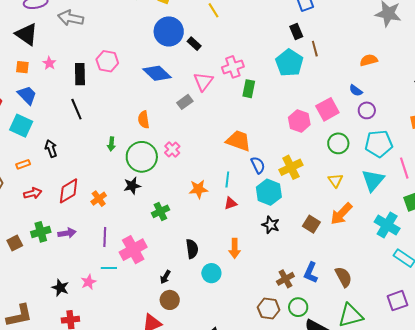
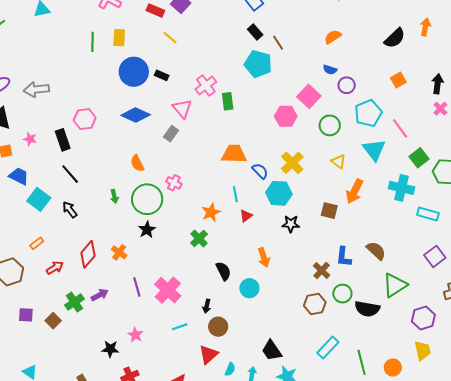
cyan square: (21, 126) -> (39, 199), moved, turned 30
black arrow: (51, 149) -> (70, 210), moved
green cross: (160, 211) -> (199, 239), moved
cyan line: (109, 268) -> (180, 327), moved

